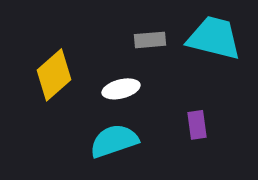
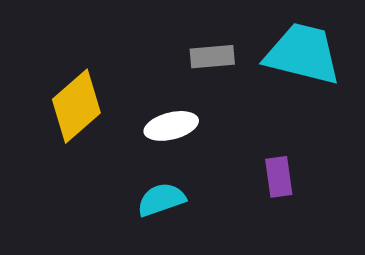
cyan semicircle: (114, 141) -> (161, 200), size x0.7

